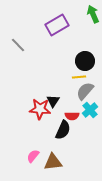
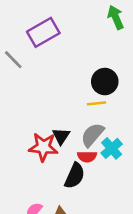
purple rectangle: (57, 25) -> (43, 32), moved
gray semicircle: (85, 91) -> (92, 135), moved

